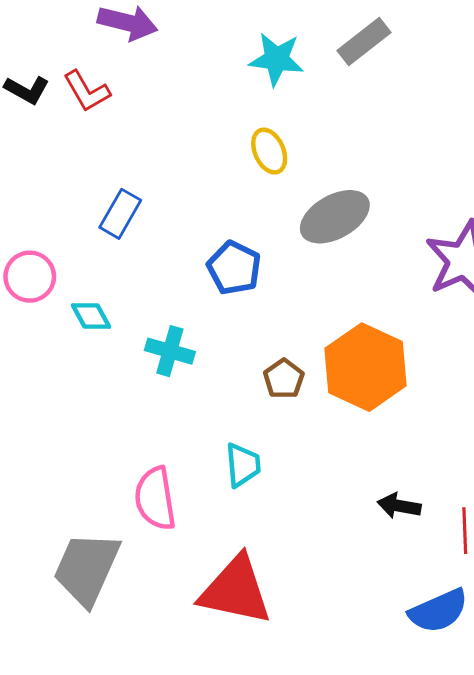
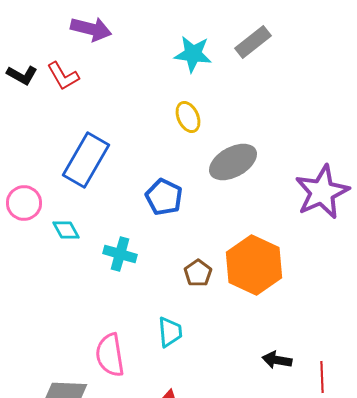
blue rectangle: (120, 214) -> (86, 160), size x1.6

